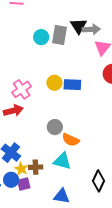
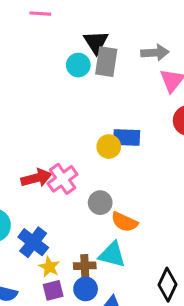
black triangle: (79, 26) -> (96, 42), moved
yellow circle: (54, 83) -> (109, 147), moved
pink cross: (22, 89) -> (62, 179), moved
brown cross: (36, 167) -> (85, 266), moved
blue circle: (11, 180) -> (86, 289), moved

